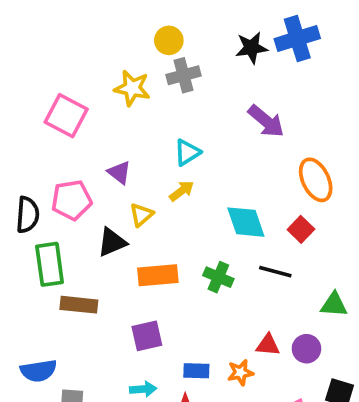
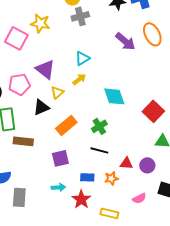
yellow star: (132, 88) -> (40, 23), moved
purple triangle: (119, 173) -> (45, 69), size x1.5
orange ellipse: (316, 180) -> (152, 34), moved
red square: (301, 229) -> (153, 111), moved, size x1.5
black line: (275, 272) -> (99, 150), moved
orange rectangle: (158, 275) -> (66, 125), turned -35
green cross: (218, 277) -> (99, 126), turned 35

